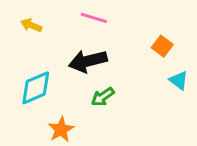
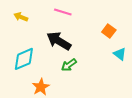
black arrow: (88, 61) -> (59, 41), turned 45

